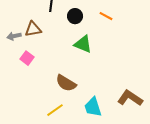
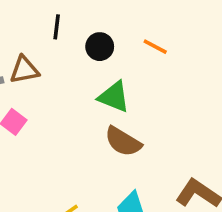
brown semicircle: (66, 83) -> (123, 142), moved

